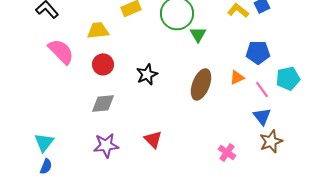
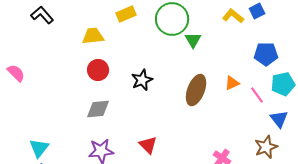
pink semicircle: (61, 51) -> (16, 73), moved, size x0.7
blue pentagon: (258, 52) -> (266, 54), moved
blue triangle: (262, 116) -> (279, 119), moved

